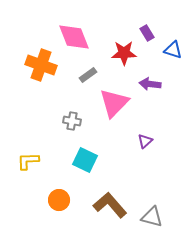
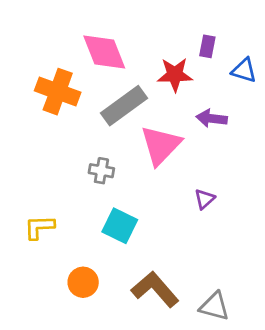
purple rectangle: (147, 33) -> (207, 46), turned 42
gray rectangle: (88, 75) -> (124, 106), size x1.8

